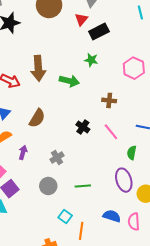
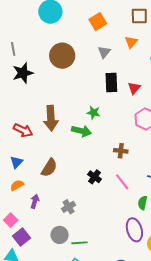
red triangle: (81, 19) -> (134, 88), moved
black rectangle: (99, 32) -> (111, 82), turned -66
green star: (91, 60) -> (94, 113), moved
green line: (83, 186) -> (80, 243), moved

